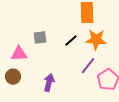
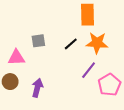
purple arrow: (49, 83) -> (37, 88), moved

